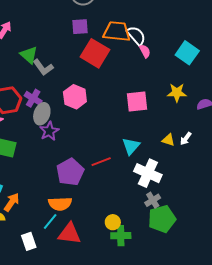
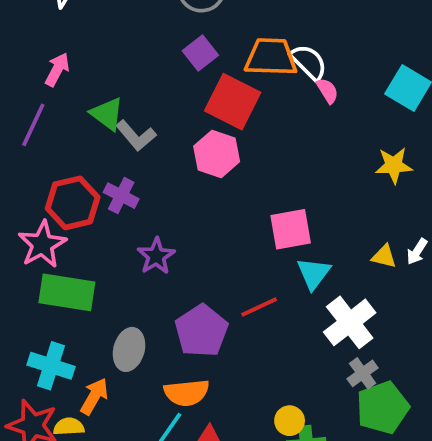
purple square: (80, 27) -> (200, 53), turned -30
pink hexagon: (75, 97) -> (217, 154), moved
pink square: (137, 102) -> (291, 229), moved
gray ellipse: (42, 114) -> (129, 349), moved
white cross: (148, 173) -> (350, 322), turned 32

